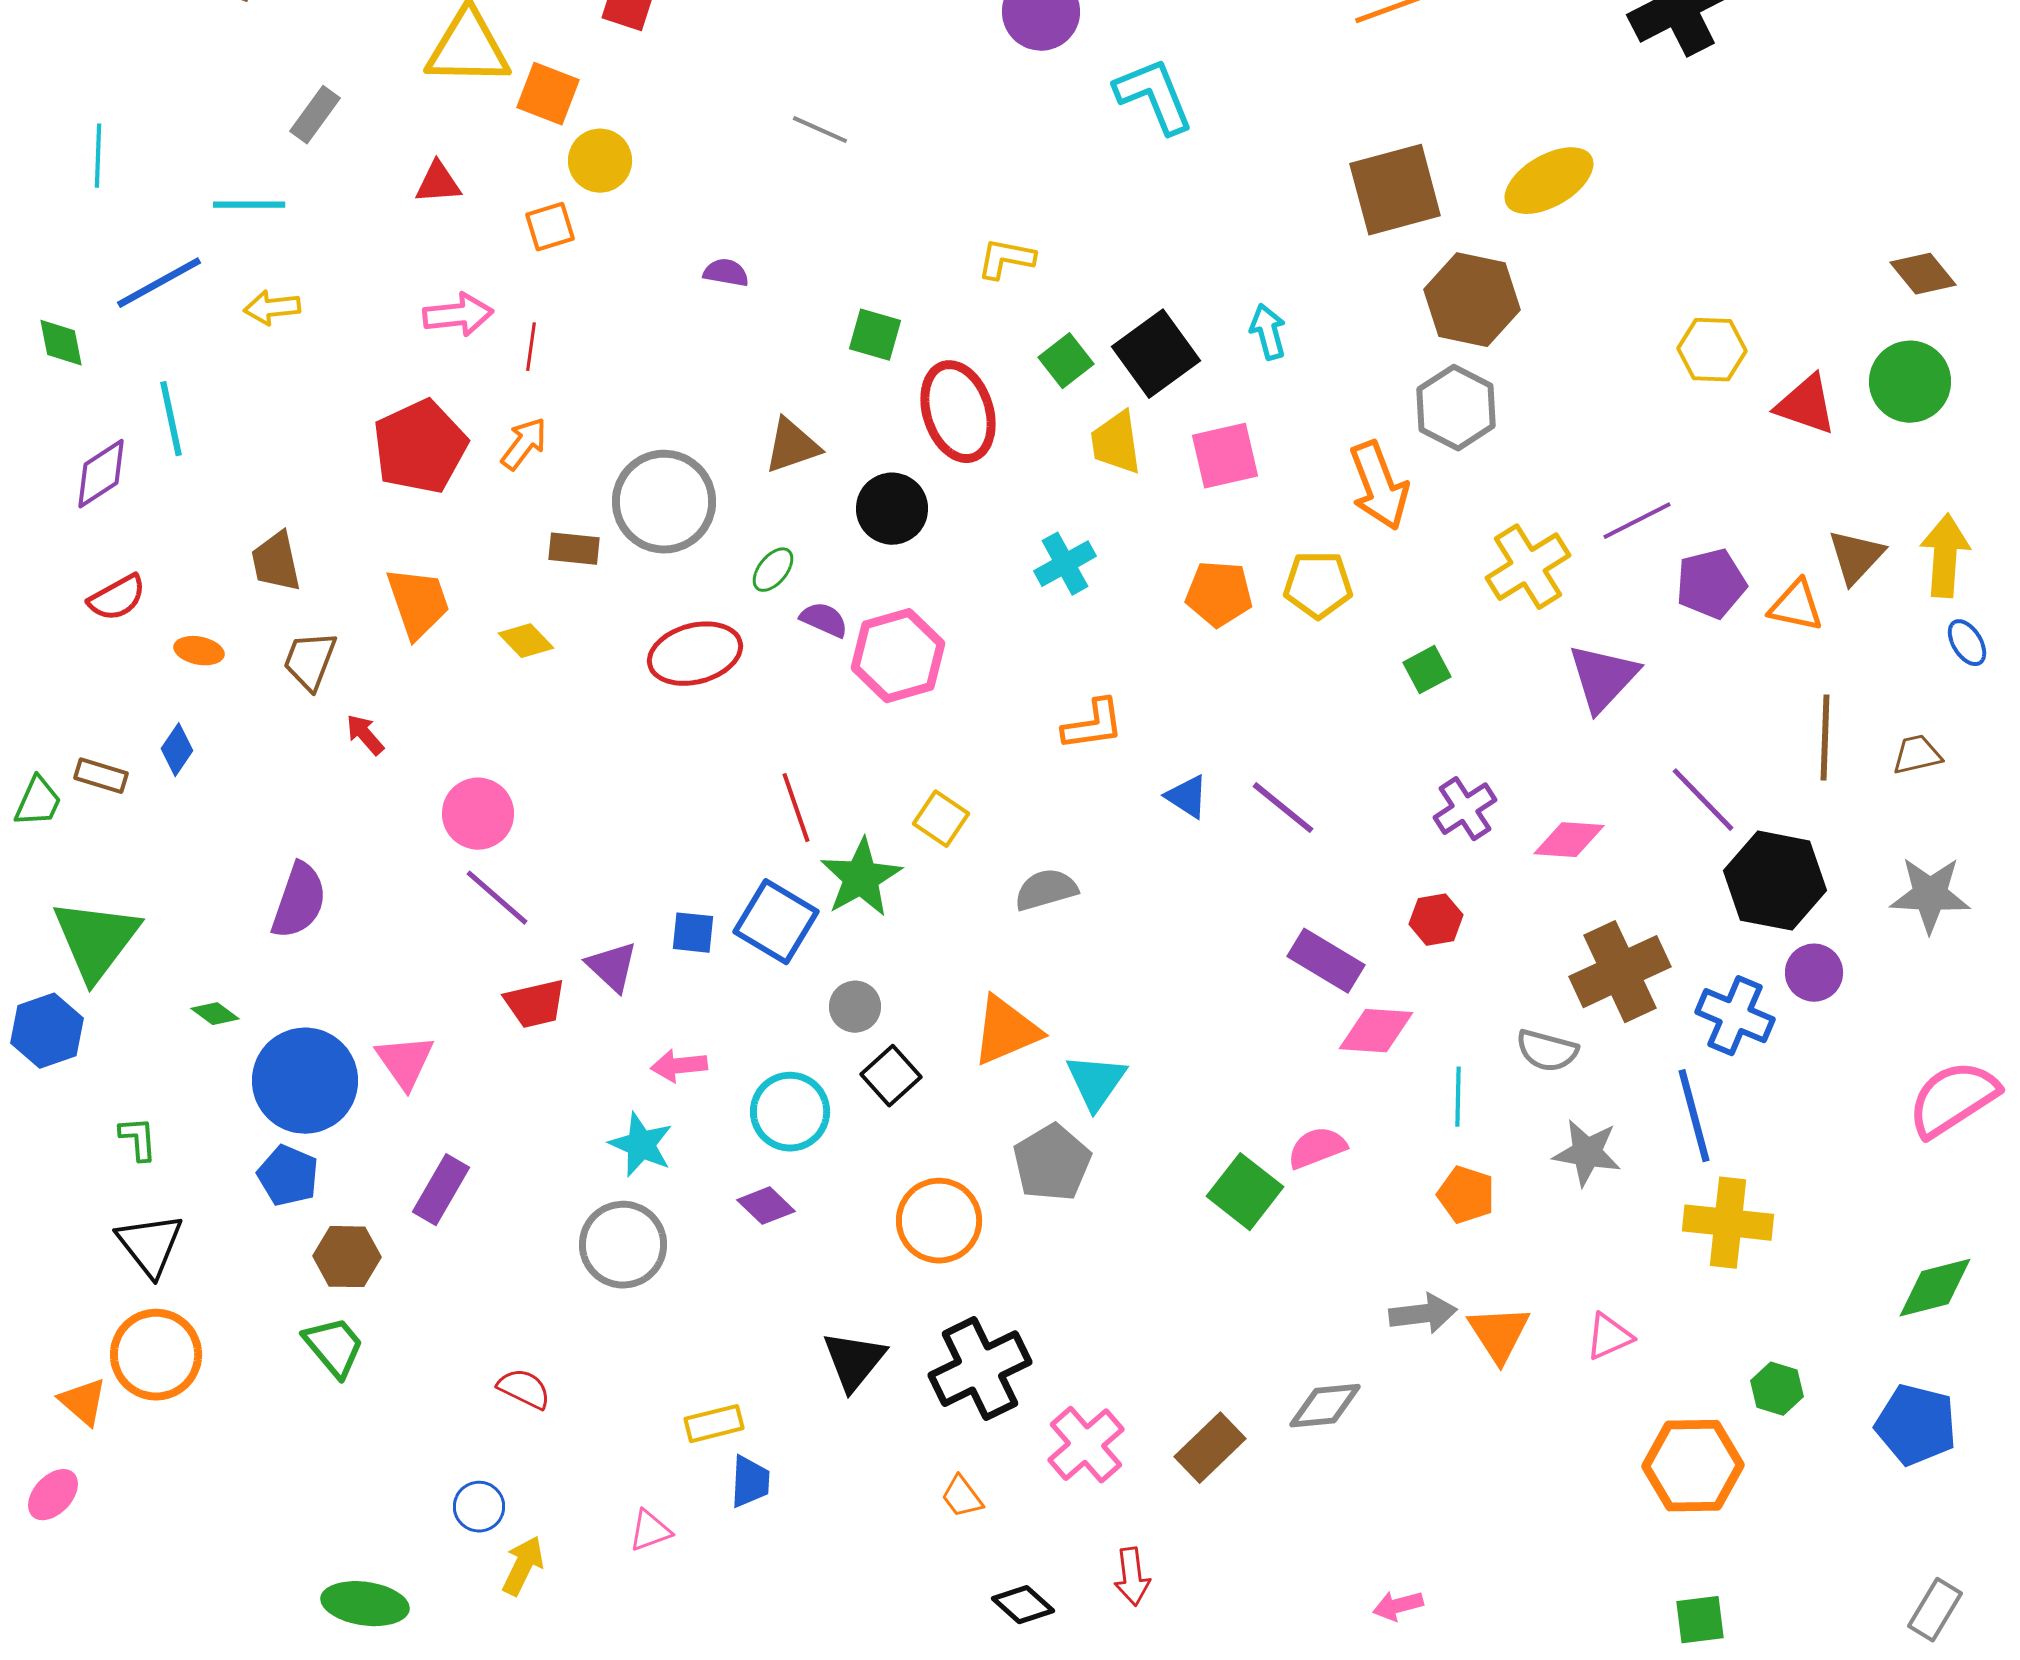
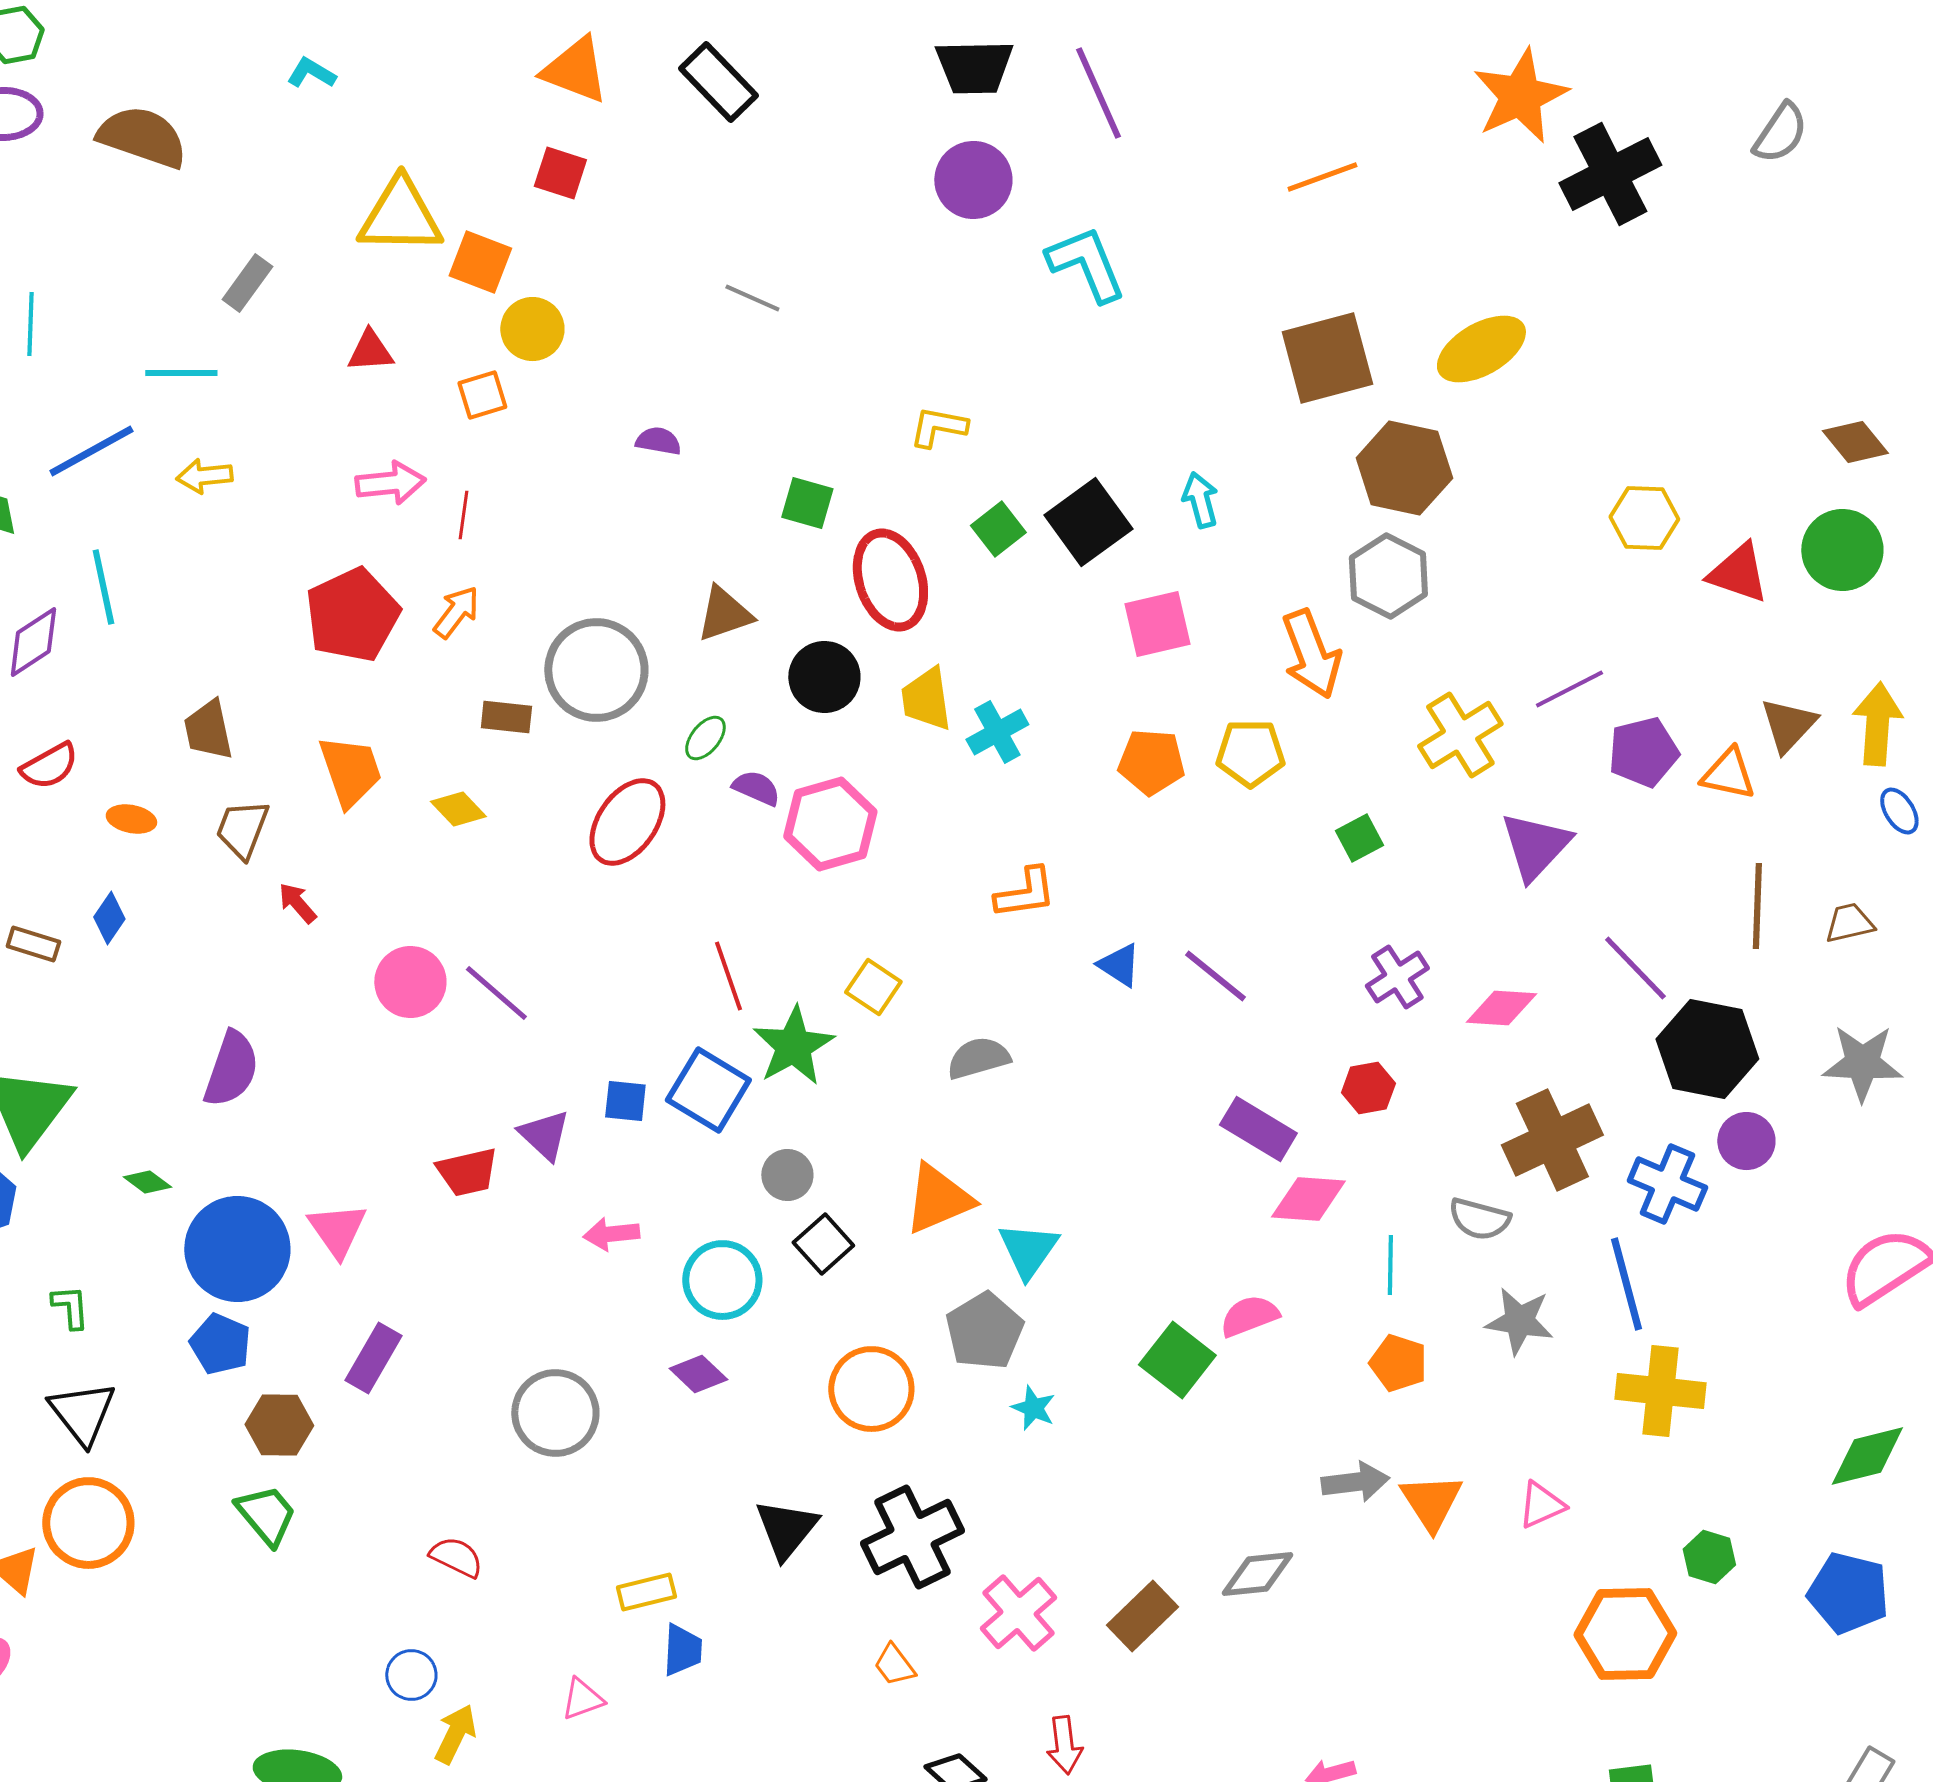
yellow trapezoid: (1116, 443) -> (926, 699), moved
red ellipse: (695, 654) -> (627, 822), turned -40
purple line: (497, 898) -> (496, 993), moved
cyan star: (641, 1145) -> (1033, 1408), moved, size x0.7

